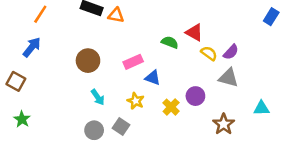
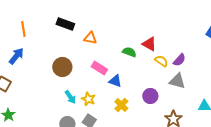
orange line: (40, 14) -> (23, 29), turned -42
orange triangle: (116, 15) -> (90, 38), moved
pink rectangle: (133, 62) -> (99, 68), turned 56
yellow star: (136, 101) -> (88, 99), moved
yellow cross: (171, 107) -> (121, 105), moved

